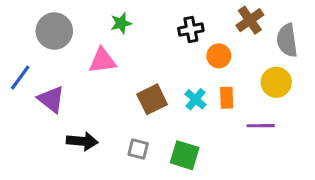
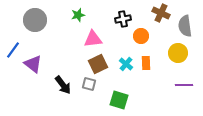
brown cross: (250, 20) -> (161, 13), turned -30
pink triangle: (102, 61) -> (93, 39), moved
purple line: (261, 126) -> (184, 85), moved
black arrow: (82, 141) -> (63, 85), moved, turned 48
gray square: (138, 149) -> (89, 84), moved

